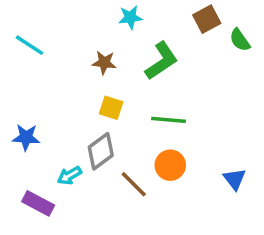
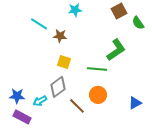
cyan line: (29, 45) -> (39, 24), moved
green L-shape: (162, 61) -> (116, 50), moved
blue star: (26, 137) -> (17, 96), moved
blue triangle: (235, 179) -> (135, 103), turned 40

